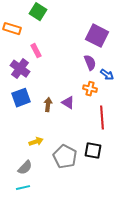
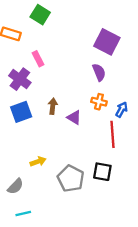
blue arrow: (107, 75) -> (122, 110), moved, turned -96
brown arrow: (48, 105) -> (53, 106), moved
gray semicircle: (25, 168) -> (15, 186), moved

